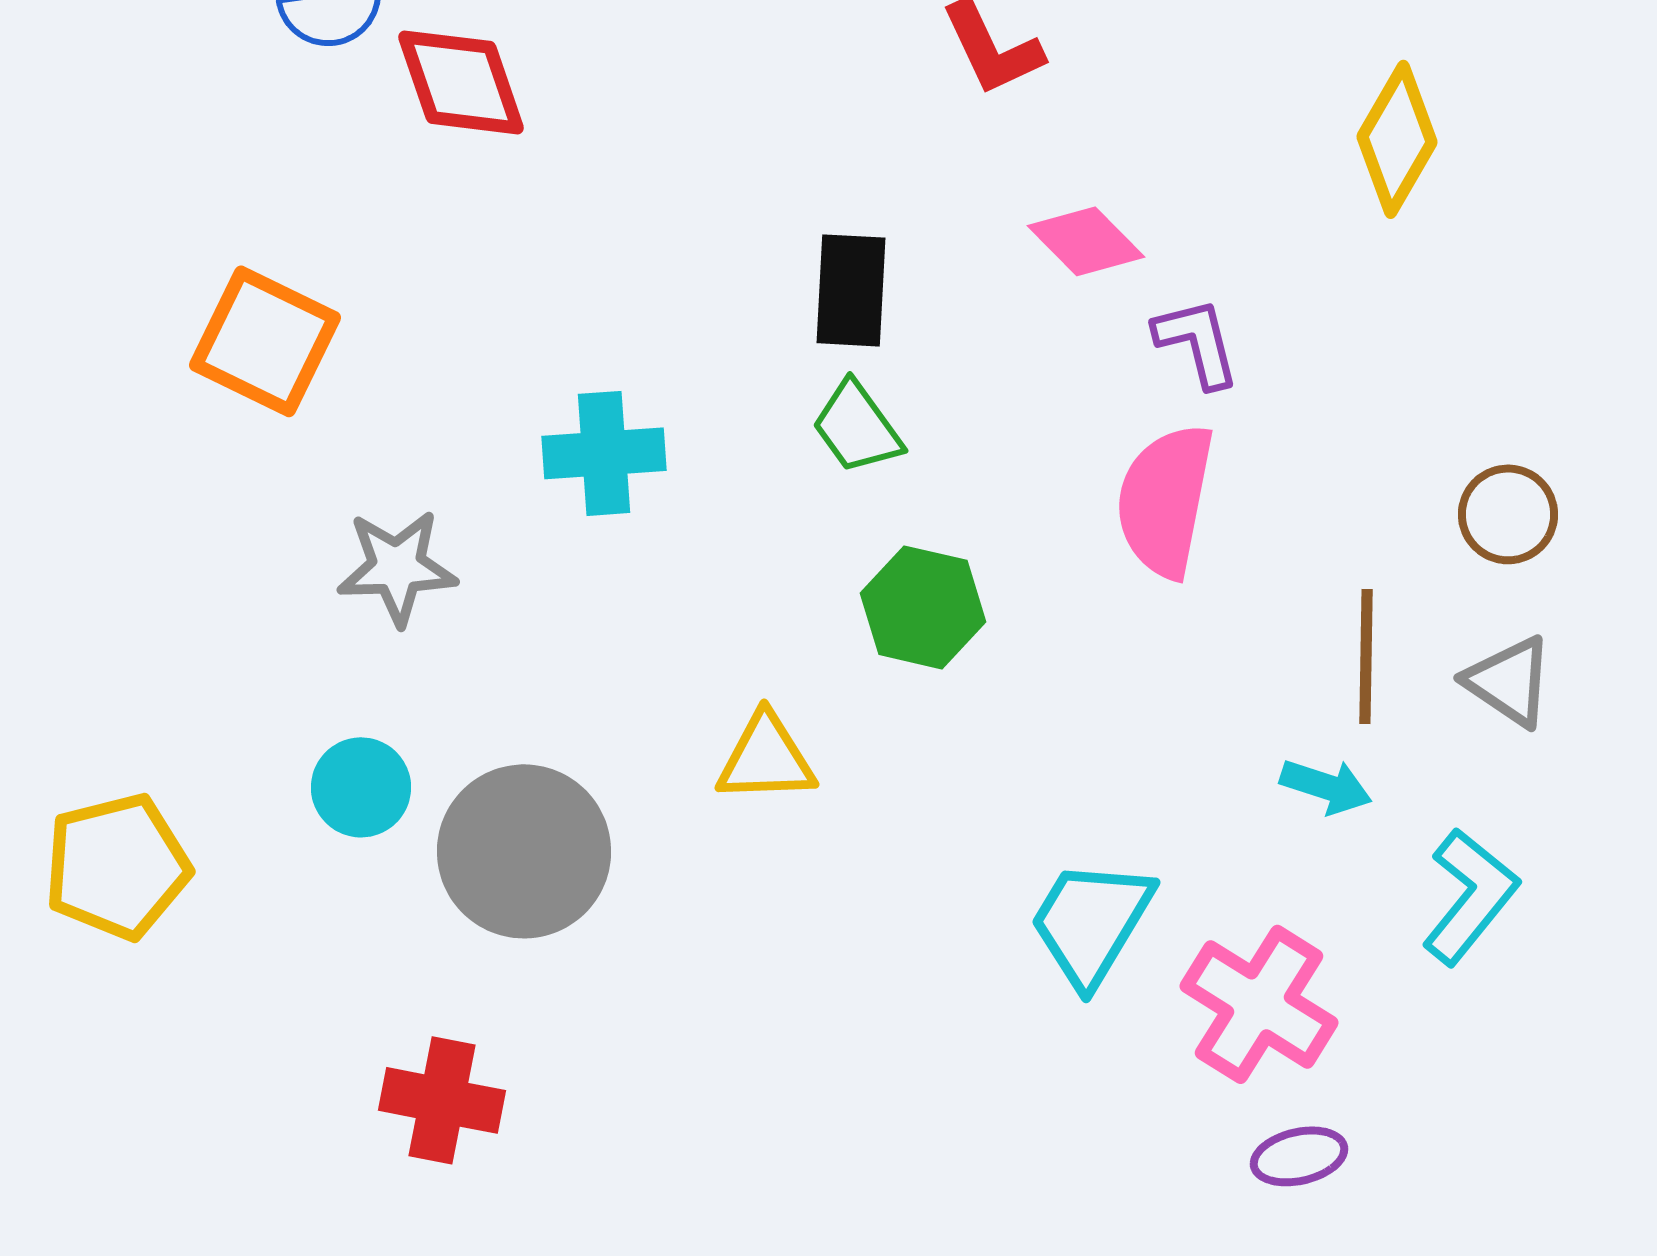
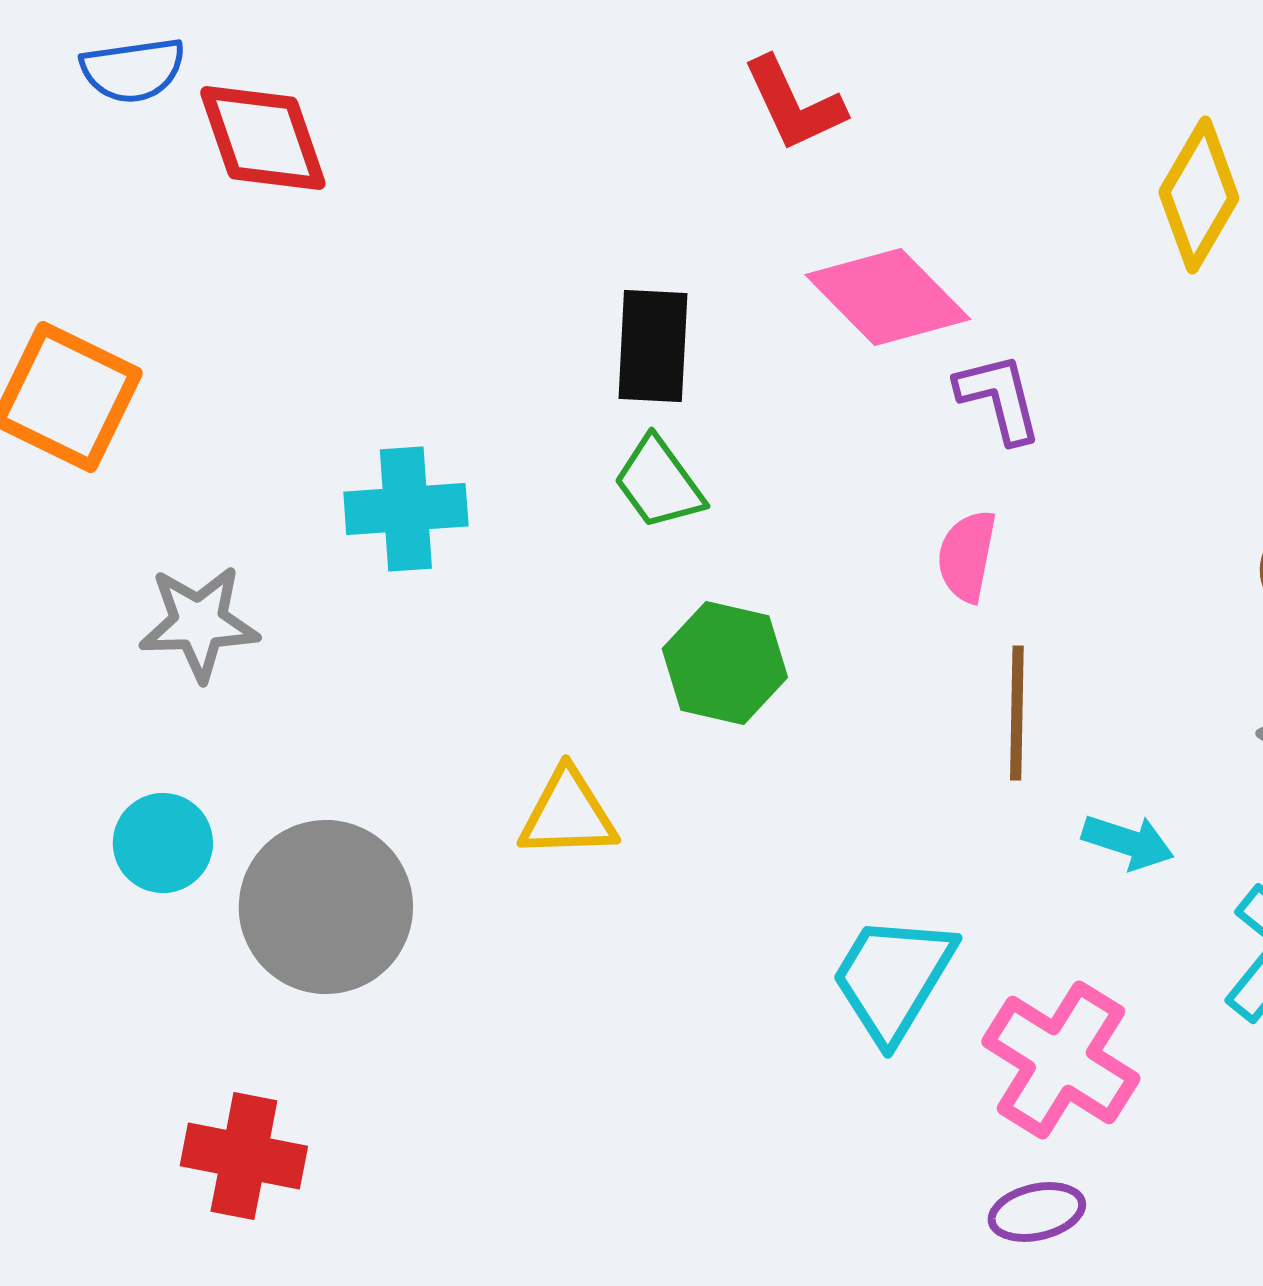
pink diamond: (1086, 241) -> (888, 297), size x1.4
pink semicircle: (1165, 500) -> (967, 556), size x0.6
brown line: (1366, 656) -> (1017, 713), moved
purple ellipse: (1299, 1156) -> (1037, 1212), moved

